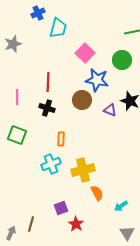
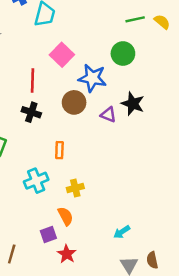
pink square: (85, 53) -> (62, 55), moved
orange rectangle: (61, 139) -> (59, 150), moved
yellow cross: (83, 170) -> (75, 188), size x0.6
orange semicircle: (97, 193) -> (65, 216), moved

